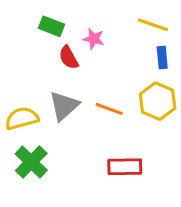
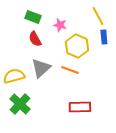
yellow line: (153, 25) -> (98, 16), turned 42
red semicircle: (69, 57) -> (35, 39), moved
yellow hexagon: (158, 101) -> (77, 46), moved

